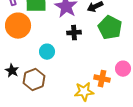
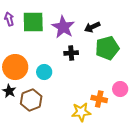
orange circle: (18, 26) -> (15, 67), moved
green pentagon: (110, 28) -> (107, 48), turned 30

